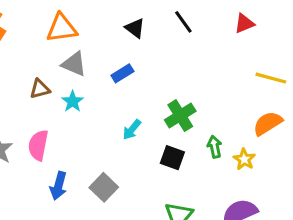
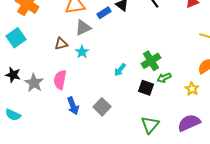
gray triangle: (74, 64) -> (83, 28), turned -48
blue rectangle: (122, 73) -> (104, 13), moved
green arrow: (215, 147) -> (164, 78), moved, turned -104
blue arrow: (58, 186) -> (73, 106), turned -36

